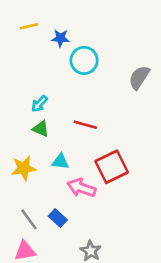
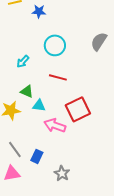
cyan circle: (84, 60) -> (55, 45), moved
green triangle: (41, 129) -> (27, 91), moved
blue rectangle: (58, 218) -> (37, 156), moved, turned 72

